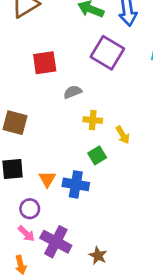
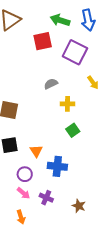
red square: (45, 63) -> (43, 41), moved
yellow arrow: (123, 135) -> (93, 83), moved
blue cross: (76, 184) -> (57, 166), moved
purple cross: (56, 242) -> (46, 198), size x0.6

